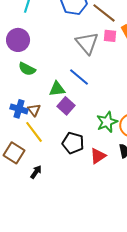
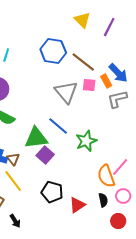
green triangle: (57, 89) -> (36, 138), size x1.4
green star: (107, 122) -> (86, 141), moved
black arrow: (36, 172) -> (15, 221), turned 112

